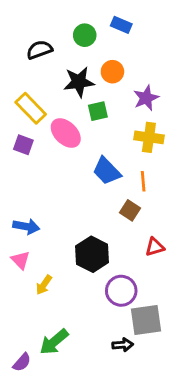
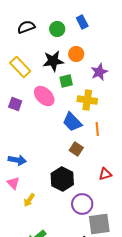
blue rectangle: (121, 25) -> (82, 22), turned 40
black semicircle: (39, 50) -> (26, 27), moved
yellow rectangle: (31, 108) -> (20, 67), moved
yellow cross: (149, 137) -> (87, 100), moved
brown square: (130, 210) -> (76, 149), moved

